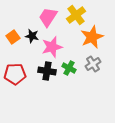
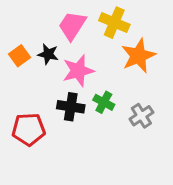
yellow cross: (76, 15) -> (114, 23), turned -30
gray cross: (93, 64) -> (141, 116), moved
red pentagon: (15, 74) -> (29, 129), moved

